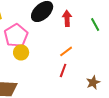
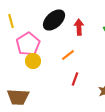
orange line: (66, 51) -> (68, 55), moved

